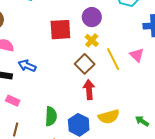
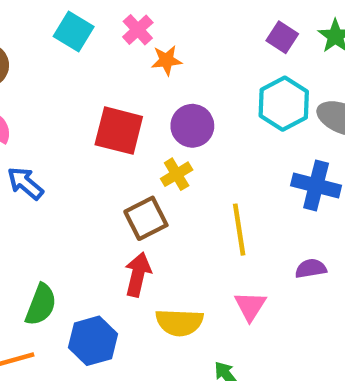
pink triangle: (137, 55) -> (250, 306), moved
yellow line: (113, 59) -> (239, 230), moved
yellow semicircle: (109, 117) -> (179, 322), moved

